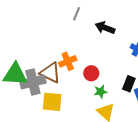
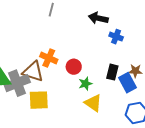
black arrow: (105, 28) -> (98, 18), moved
orange cross: (68, 61) -> (49, 58), turned -36

